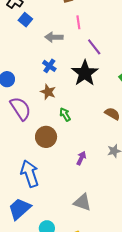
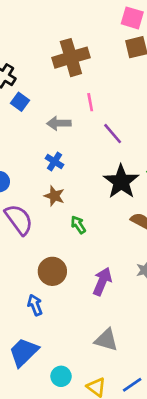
black star: (85, 73) -> (121, 182), moved
brown circle: (46, 137) -> (52, 271), moved
purple arrow: (81, 158) -> (102, 281), size x1.5
blue arrow: (30, 174) -> (35, 305), size x0.6

